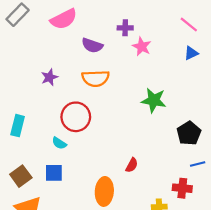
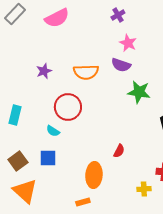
purple cross: (125, 28) -> (118, 15), moved, turned -32
purple semicircle: (92, 45) -> (121, 65), moved

